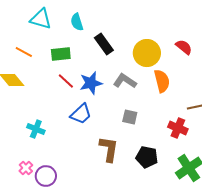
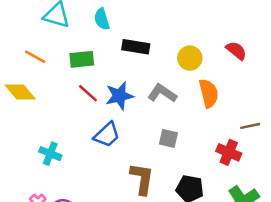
black rectangle: (104, 44) -> (136, 47), turned -45
yellow circle: (147, 53) -> (190, 58), size x0.7

